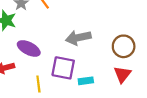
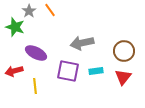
cyan rectangle: (86, 81) -> (96, 71), moved
yellow line: (38, 84) -> (35, 86), moved

